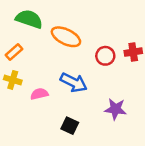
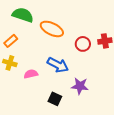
purple star: (115, 109) -> (80, 86), moved

